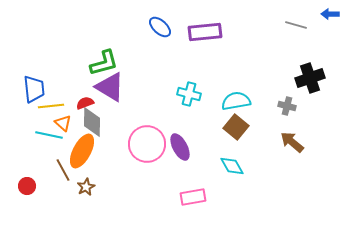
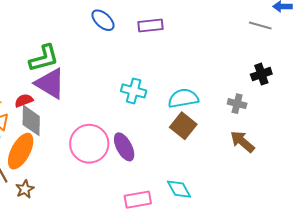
gray line: (296, 25) -> (260, 25), moved
purple rectangle: (205, 32) -> (150, 25), size x0.7
black cross: (310, 78) -> (261, 74), size x0.7
cyan diamond: (232, 166) -> (179, 189), moved

